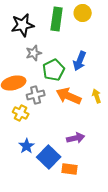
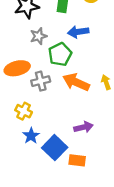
blue arrow: (80, 61) -> (78, 32), moved, turned 60
yellow cross: (21, 113) -> (24, 111), moved

